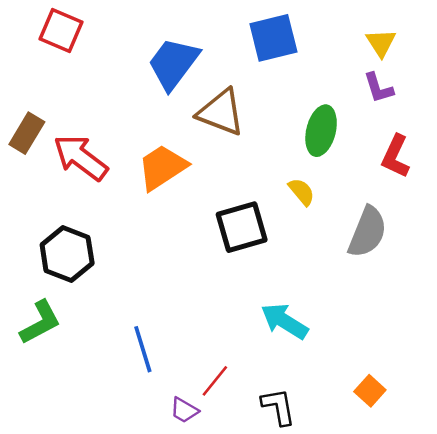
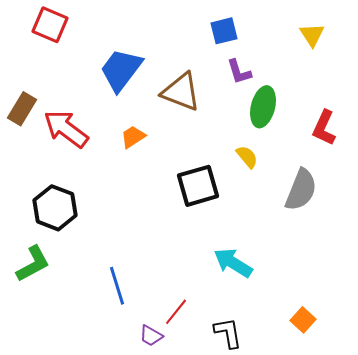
blue square: (273, 38) -> (224, 31), size x0.7
blue trapezoid: (173, 63) -> (121, 70), moved
purple L-shape: (378, 88) -> (239, 72), moved
orange trapezoid: (162, 167) -> (133, 137), size x0.6

